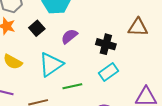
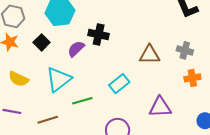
brown triangle: (138, 27) -> (150, 55), moved
black cross: (106, 44) -> (99, 34), moved

